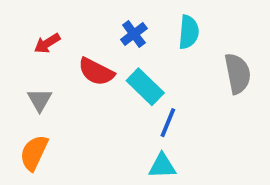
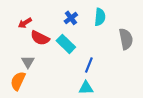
red semicircle: (96, 72) -> (40, 38), moved
cyan rectangle: (145, 87) -> (66, 44), moved
gray triangle: (40, 100) -> (28, 62), moved

